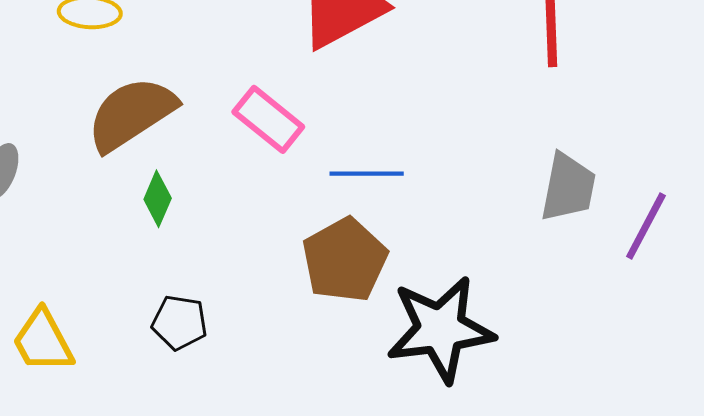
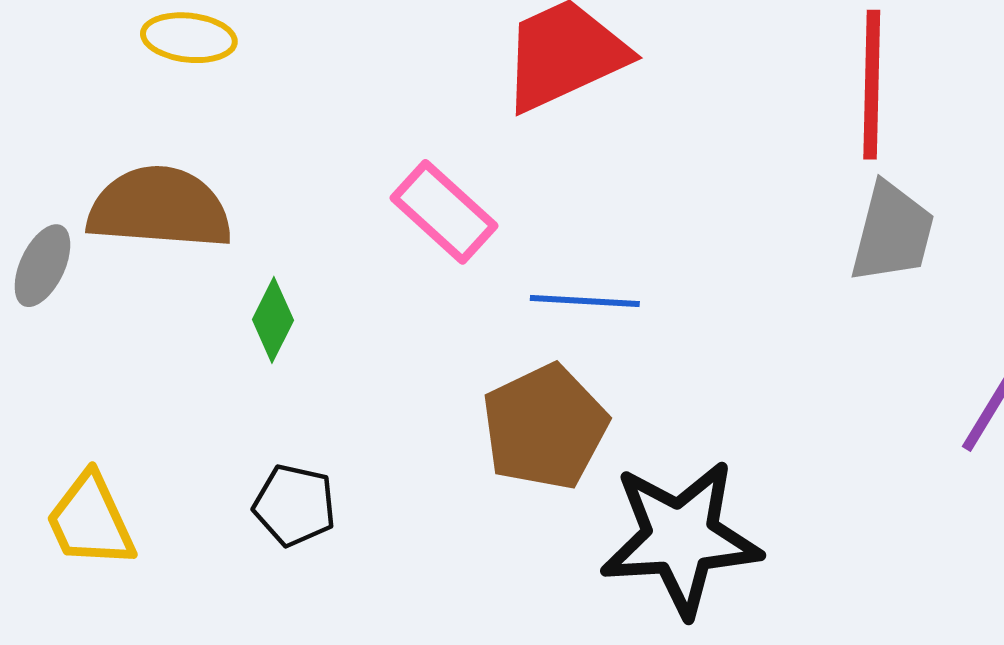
brown semicircle: (131, 114) -> (160, 208), moved, turned 34
gray trapezoid: (568, 187) -> (892, 233), moved

